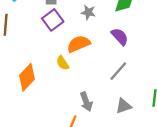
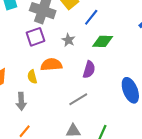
purple semicircle: (120, 37) -> (89, 70), turned 42
gray arrow: (86, 102) -> (21, 101), moved

